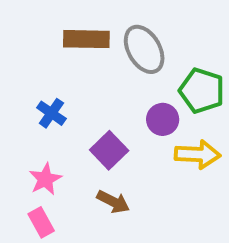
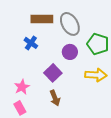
blue cross: (51, 113) -> (31, 43), moved
purple circle: (163, 119) -> (70, 52), moved
brown arrow: (113, 202) -> (55, 98), turned 42

